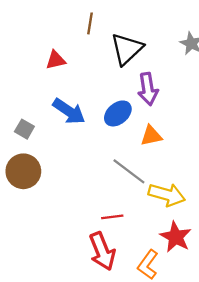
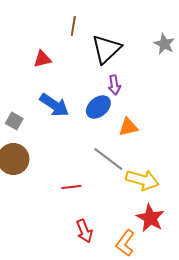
purple arrow: (148, 89) -> (114, 85), moved, size x0.7
red line: (112, 217) -> (71, 187), moved
red arrow: (102, 251) -> (84, 231), size x0.7

